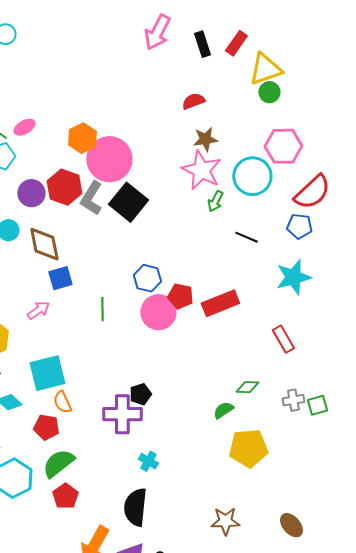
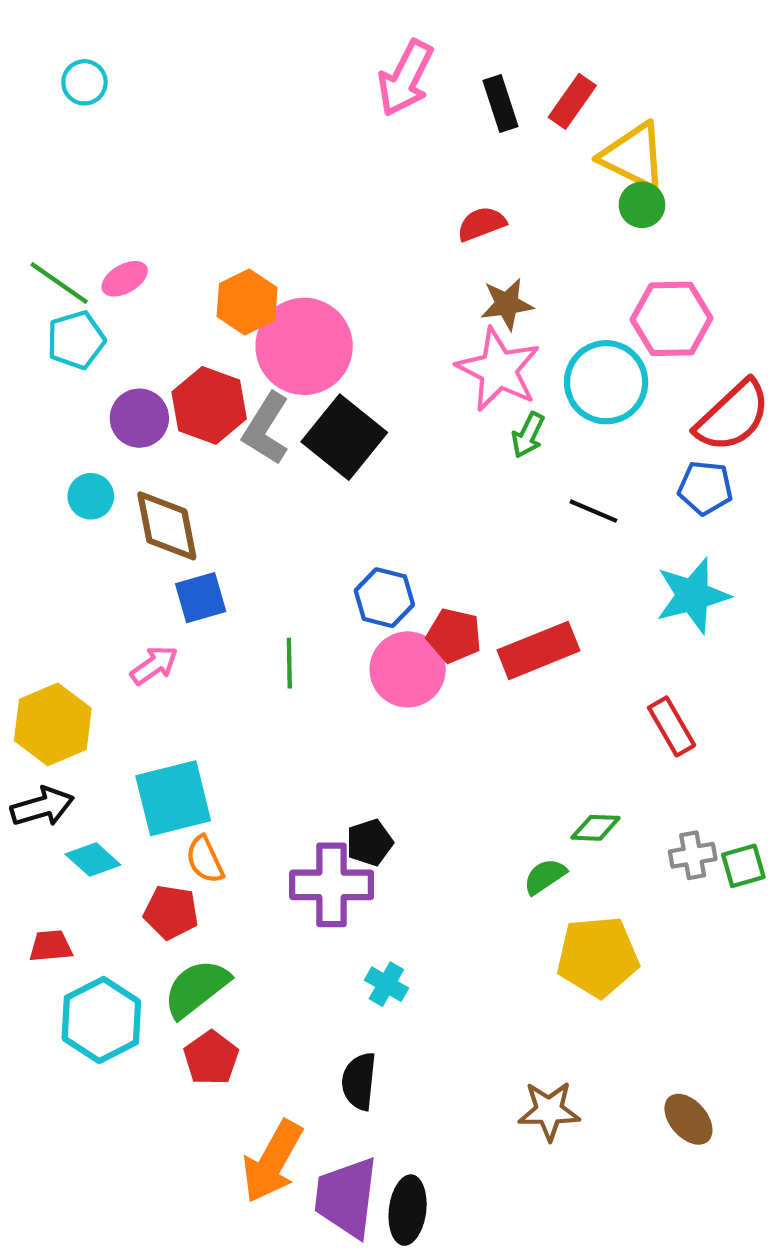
yellow triangle: (265, 69) -> (634, 156), turned 45
black semicircle: (135, 507) -> (359, 1081), size x0.7

